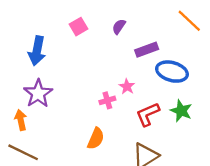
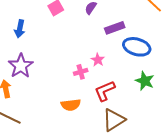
blue arrow: (37, 51) -> (20, 29), size x0.7
red L-shape: (148, 114) -> (105, 91), moved
orange semicircle: (96, 138) -> (71, 105), turned 60

